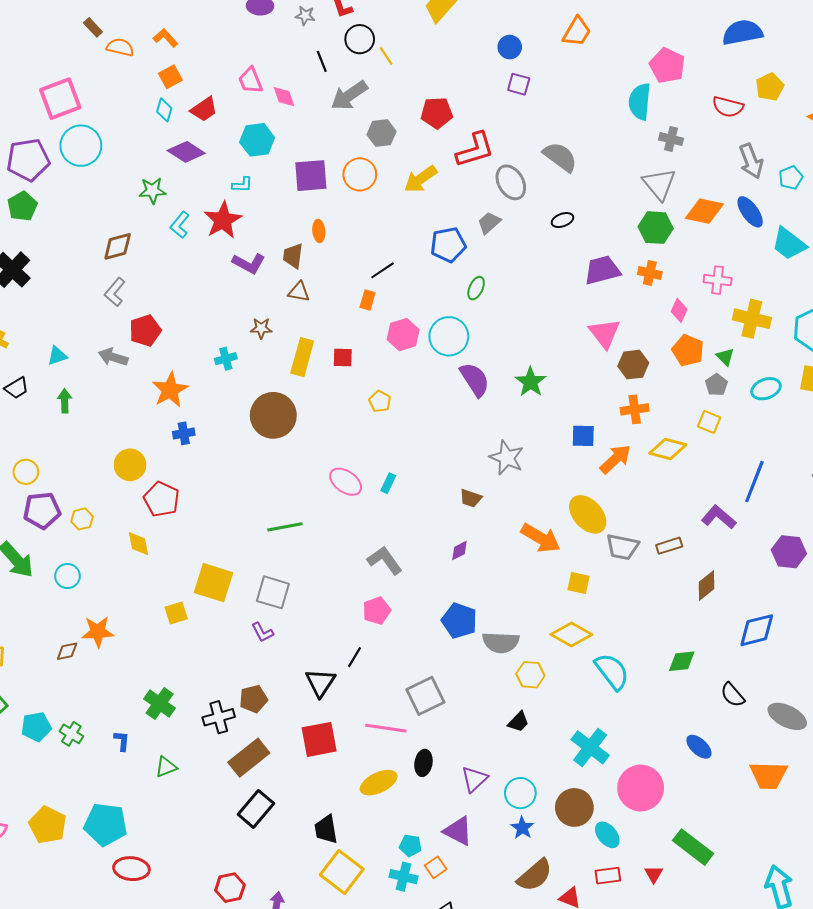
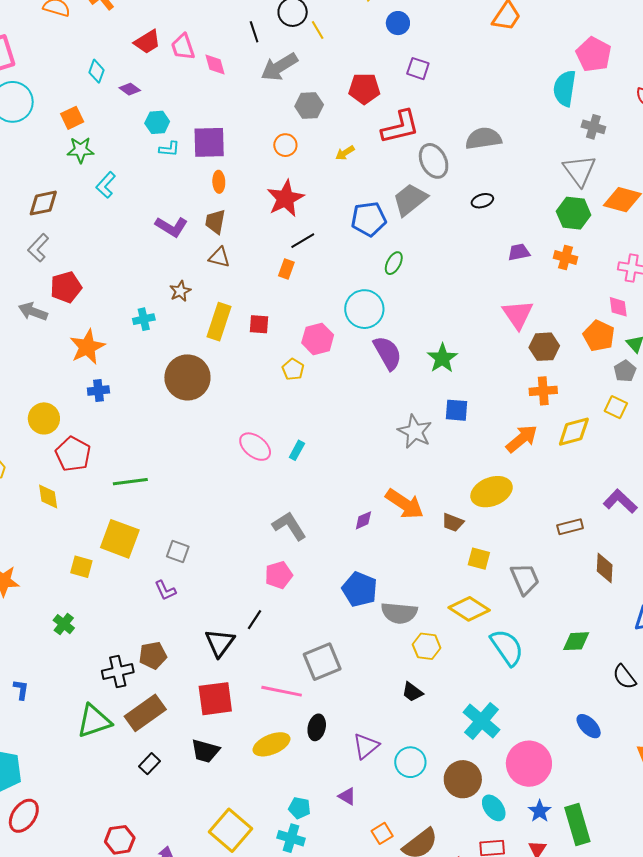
blue circle: (510, 47) -> (398, 23), moved
orange square: (170, 77) -> (72, 118), moved
purple square: (519, 84) -> (418, 69), moved
red trapezoid: (204, 109) -> (147, 42), moved
cyan hexagon: (257, 140) -> (157, 122), moved, size x0.7
purple diamond: (186, 152) -> (130, 89), moved, size x0.6
gray semicircle: (560, 157) -> (483, 138), turned -48
orange circle: (360, 174) -> (285, 145), size x0.7
purple square: (311, 176) -> (209, 142), moved
yellow arrow: (421, 179) -> (345, 153), size x0.6
red star: (223, 220) -> (285, 198), moved
gray trapezoid: (489, 223) -> (410, 200), size x1.5
orange ellipse: (319, 231) -> (219, 182), moved
purple trapezoid: (602, 270) -> (519, 252), size x0.6
pink diamond: (679, 310) -> (618, 307), moved, turned -35
brown star: (261, 328) -> (180, 291), turned -30
pink hexagon: (403, 335) -> (318, 339), moved
blue square: (583, 436) -> (457, 410), moved
yellow diamond: (668, 449) -> (574, 432), turned -33
brown trapezoid: (471, 498) -> (453, 522), moved
yellow ellipse: (588, 514) -> (492, 492), turned -72
green line: (285, 527) -> (130, 482), moved
orange arrow: (541, 538) -> (405, 504), moved
gray trapezoid: (622, 547) -> (525, 579), moved, turned -128
brown diamond: (707, 586) -> (605, 568), turned -52
gray square: (273, 592) -> (178, 551), size x0.7
yellow square: (176, 613) -> (81, 567), turned 30
green cross: (160, 704) -> (64, 624), moved, size x0.7
black trapezoid: (518, 722) -> (412, 692), turned 80
green triangle: (166, 767) -> (94, 721), moved, size x1.6
black rectangle: (256, 809) -> (150, 764), size x0.6
blue star: (522, 828) -> (540, 811), moved
black trapezoid: (326, 829) -> (205, 751), moved, turned -68
purple triangle: (458, 831) -> (347, 796), size x0.6
green rectangle: (693, 847) -> (577, 824), turned 33
orange square: (436, 867) -> (382, 833), moved
red ellipse: (131, 869) -> (24, 816), turned -64

